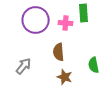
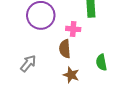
pink cross: (66, 23) -> (73, 29), moved

